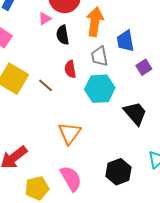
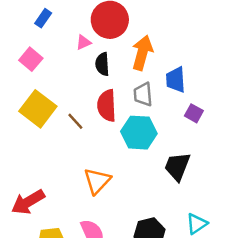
purple square: (144, 67) -> (194, 113), turned -35
red semicircle: (70, 69) -> (107, 106), size x1.5
black trapezoid: (135, 113) -> (177, 166), turned -124

